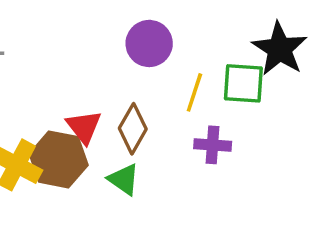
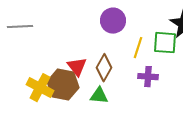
green triangle: (124, 179) -> (99, 96), turned -30

